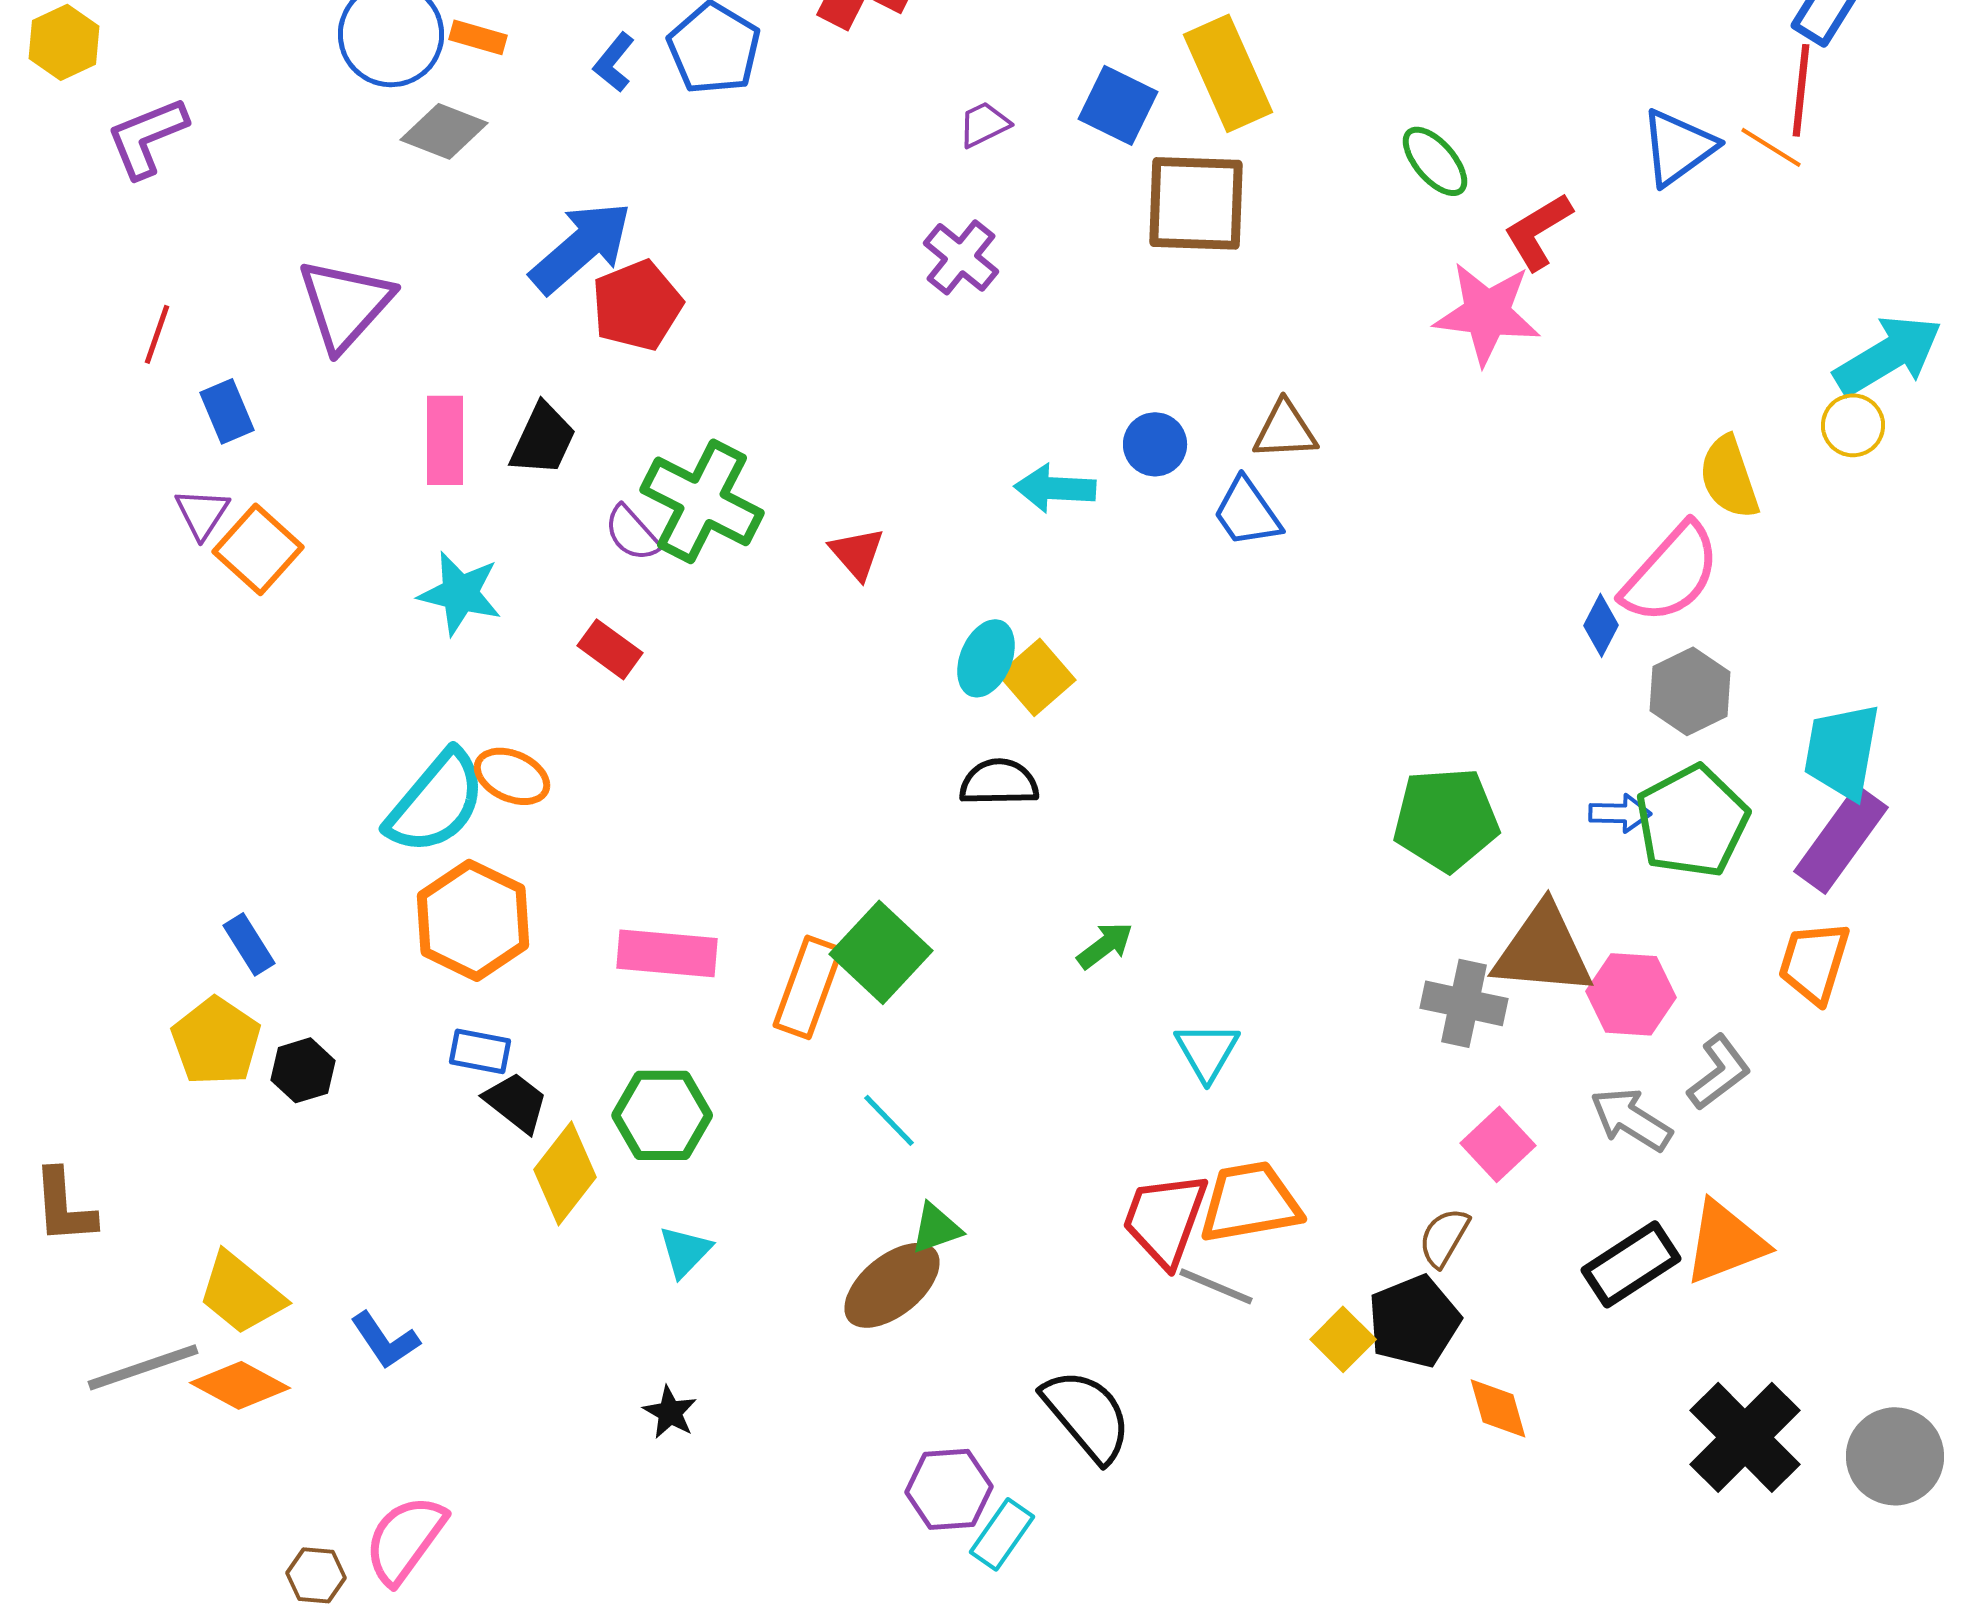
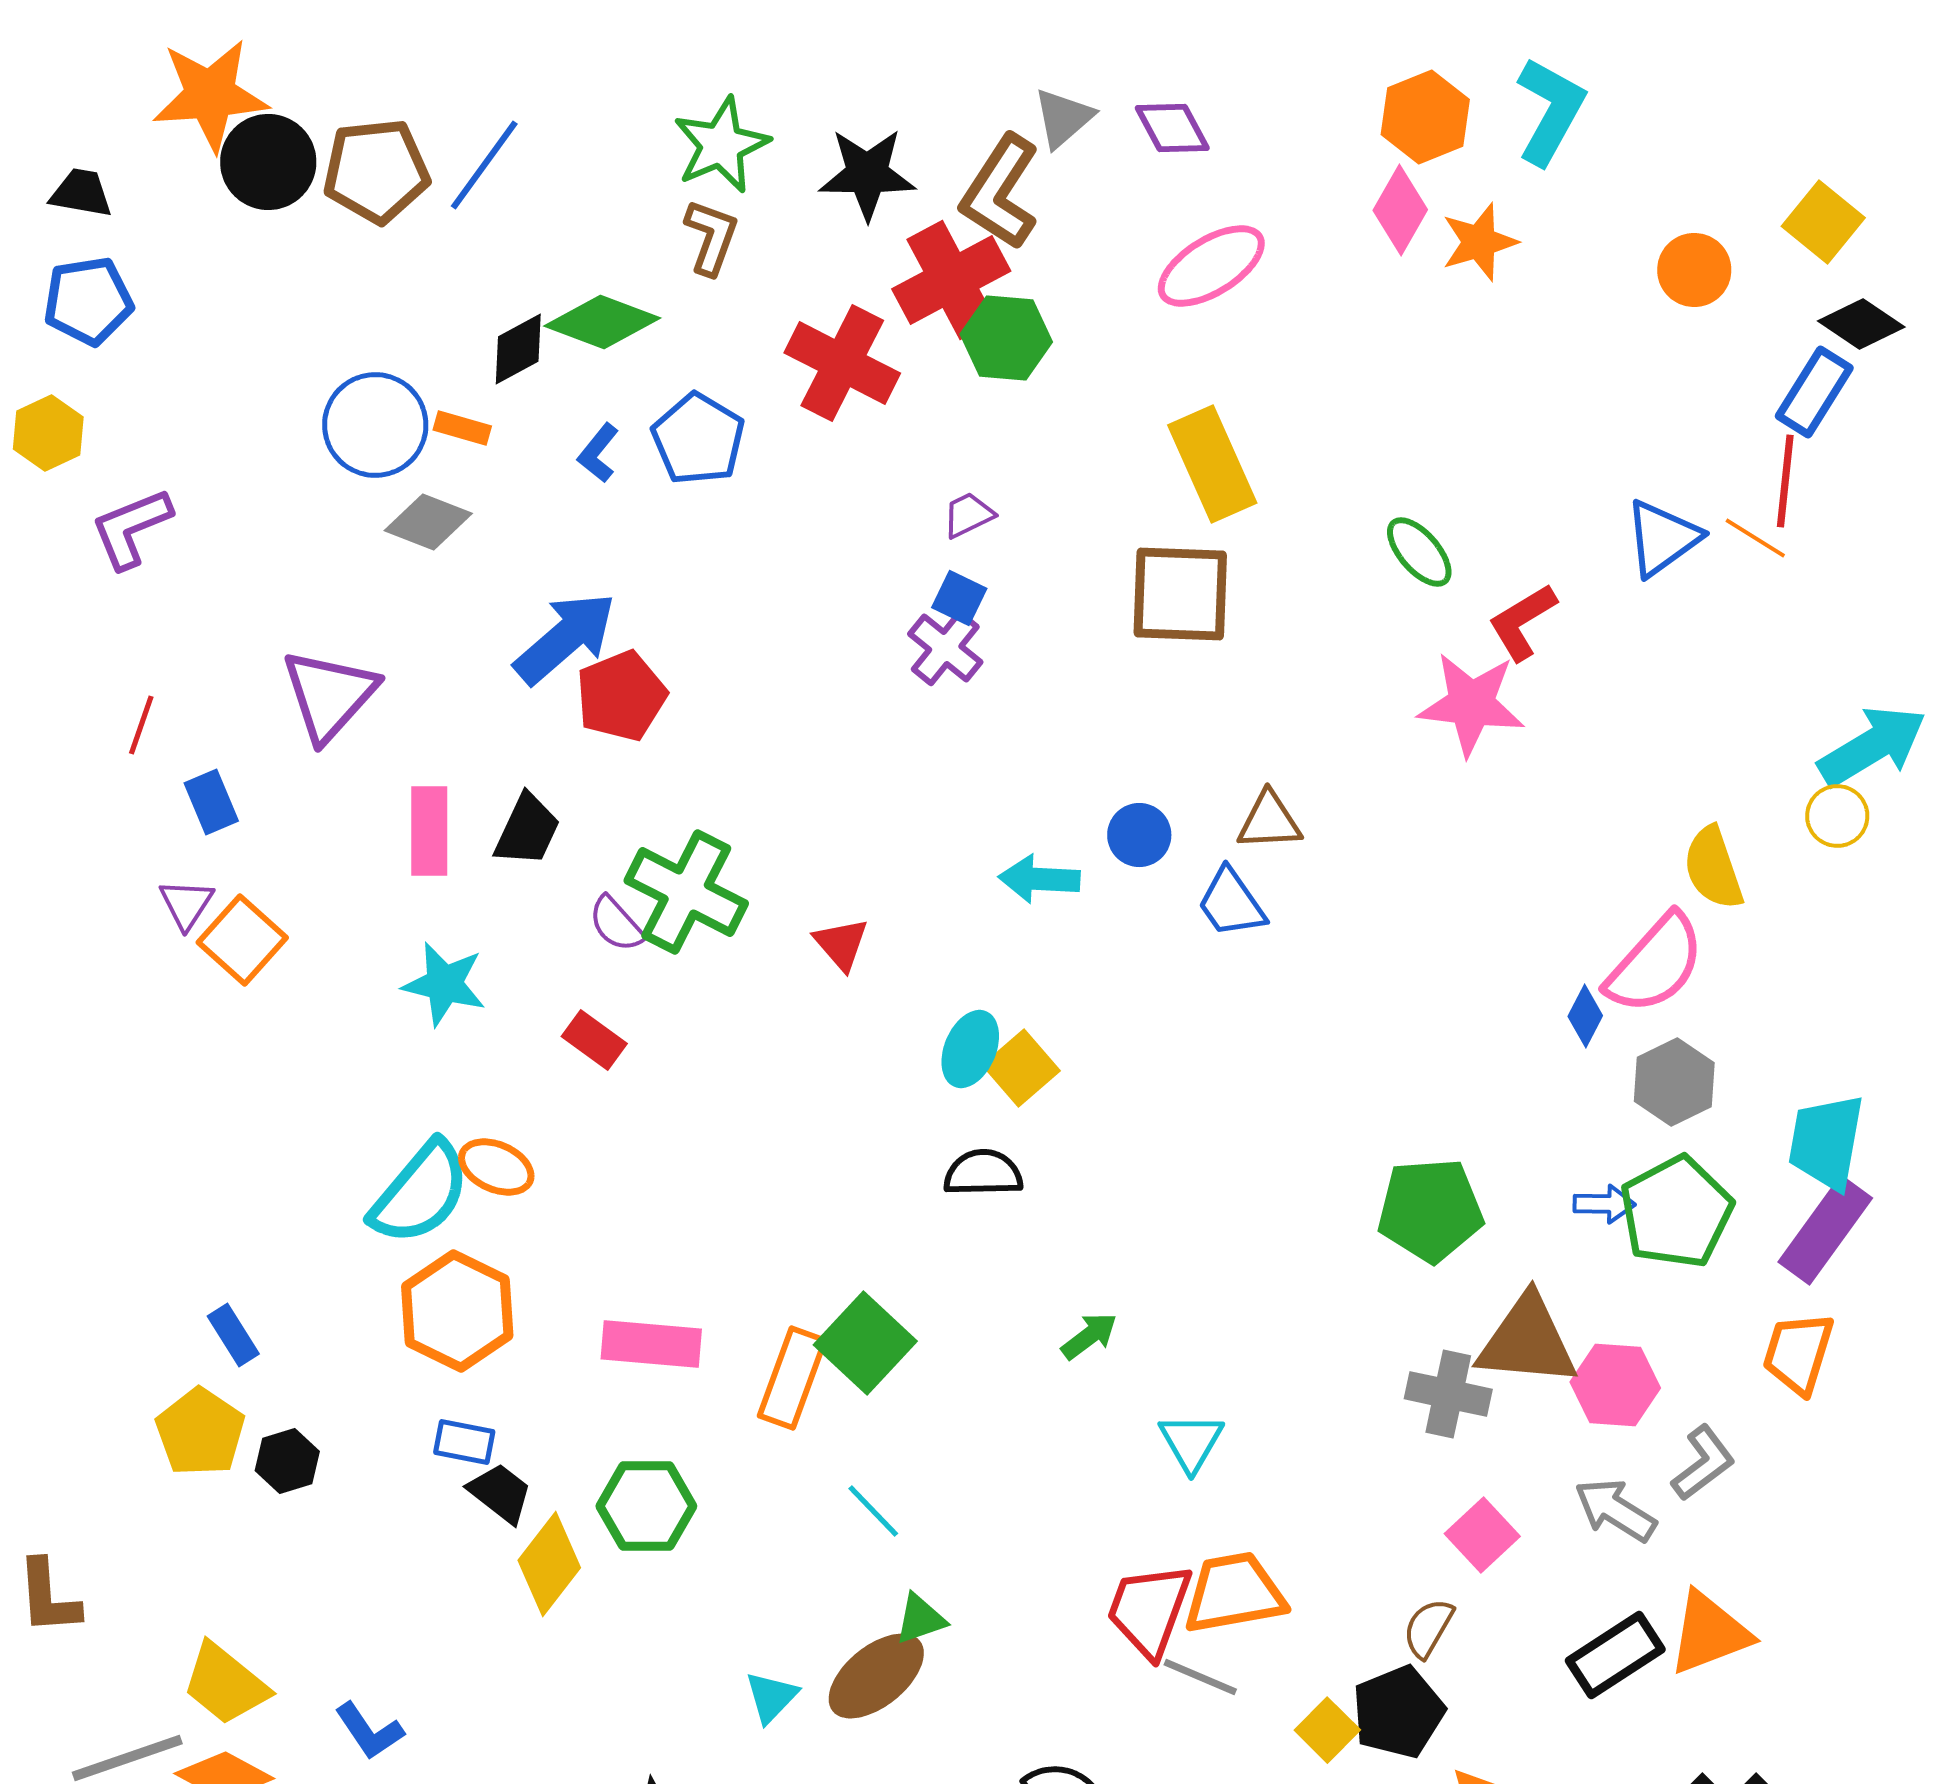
blue square: (1118, 105) -> (959, 598), moved, size x0.7
cyan triangle: (685, 1251) -> (771, 1697), moved

